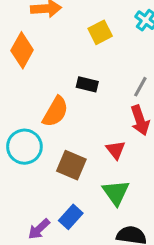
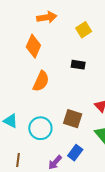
orange semicircle: (55, 112) -> (41, 81), moved
cyan circle: (24, 147) -> (40, 128), moved

